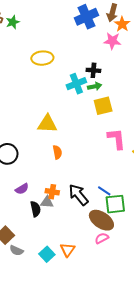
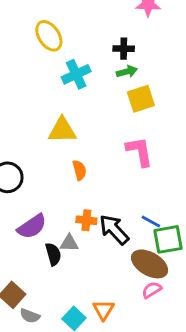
yellow ellipse: (42, 58) -> (49, 36), turned 65
cyan cross: (76, 84) -> (76, 74), moved
pink L-shape: (117, 139) -> (140, 151), moved
purple semicircle: (22, 189) -> (32, 226), size x1.5
orange cross: (52, 192) -> (86, 220), moved

